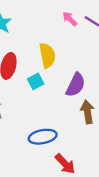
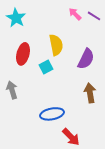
purple semicircle: (76, 85) -> (86, 59), moved

